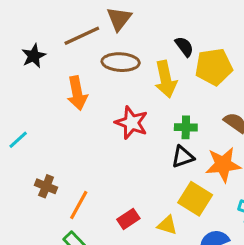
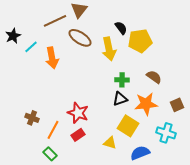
black star: (34, 56) -> (13, 36), moved
brown ellipse: (121, 62) -> (80, 38), turned 30
red star: (131, 123) -> (78, 113), moved
cyan line: (18, 140) -> (31, 47), moved
red rectangle: (128, 219) -> (78, 135), moved

